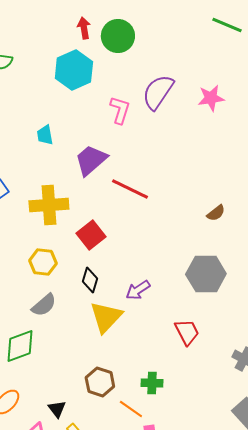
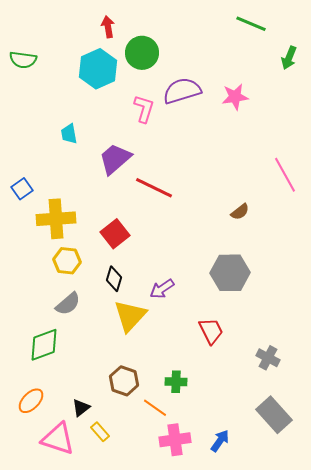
green circle: (118, 36) -> (142, 53), moved
purple semicircle: (158, 92) -> (182, 91), turned 39
yellow cross: (49, 205) -> (56, 219), moved
black triangle: (57, 409) -> (81, 408), turned 30

